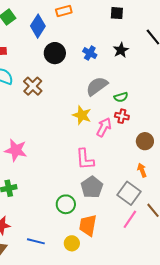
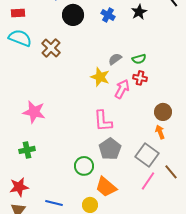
gray semicircle: (97, 86) -> (115, 59), moved, size x0.6
brown circle: (145, 141) -> (163, 112), moved
orange trapezoid: (88, 225) -> (106, 187), turned -60

